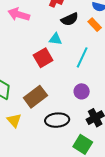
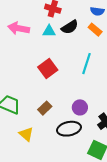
cyan triangle: (55, 39) -> (49, 31), moved
purple circle: (82, 91) -> (80, 107), moved
brown rectangle: (35, 97) -> (45, 108), size x0.6

